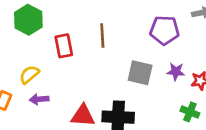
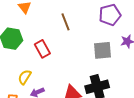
brown line: (102, 35) -> (65, 22), moved

